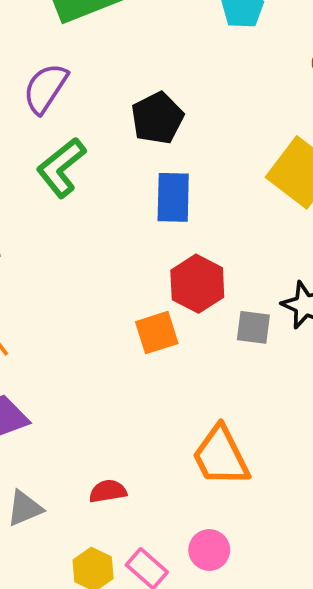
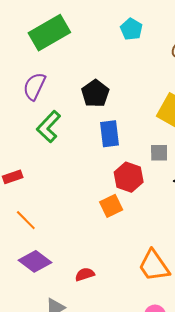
gray square: (253, 327) -> (159, 153), moved
red semicircle: (108, 491) -> (85, 274), moved

